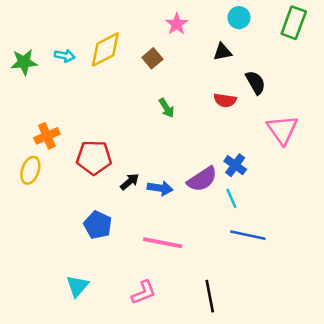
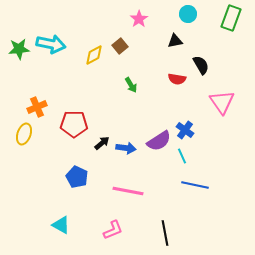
yellow diamond: (105, 49) -> (94, 55), moved, size x0.7
cyan arrow: (65, 56) -> (51, 44), size x1.8
cyan triangle: (77, 286) -> (61, 225), turned -42

